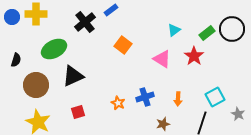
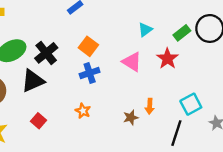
black cross: (85, 22) -> (46, 53), moved
blue cross: (145, 97) -> (90, 73), moved
red square: (78, 112) -> (38, 121), turned -32
brown star: (163, 124) -> (131, 117), moved

